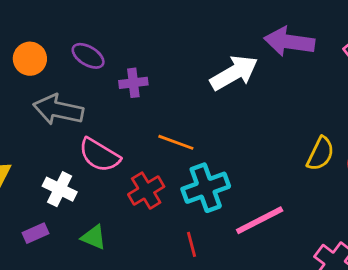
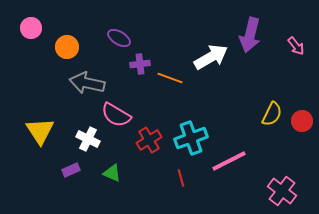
purple arrow: (289, 42) -> (250, 35), turned -84
purple ellipse: (88, 56) -> (119, 38), moved
orange line: (176, 142) -> (170, 78), moved

